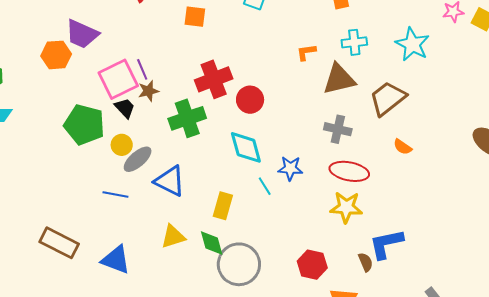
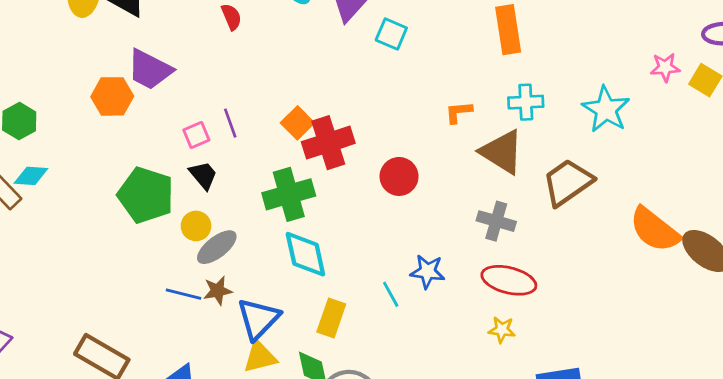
orange square: (195, 17) -> (297, 123), moved, turned 35
pink square: (118, 79) -> (196, 135), size x0.5
brown triangle: (339, 79) -> (502, 152), turned 42
brown star: (148, 91) -> (218, 291), moved
red circle: (250, 100) -> (399, 176), moved
cyan diamond: (246, 147) -> (305, 254), moved
orange semicircle: (403, 147) -> (655, 230), moved, size x2.0
blue triangle: (170, 181) -> (258, 319), moved, turned 44
yellow star: (346, 207) -> (502, 330), size x0.6

